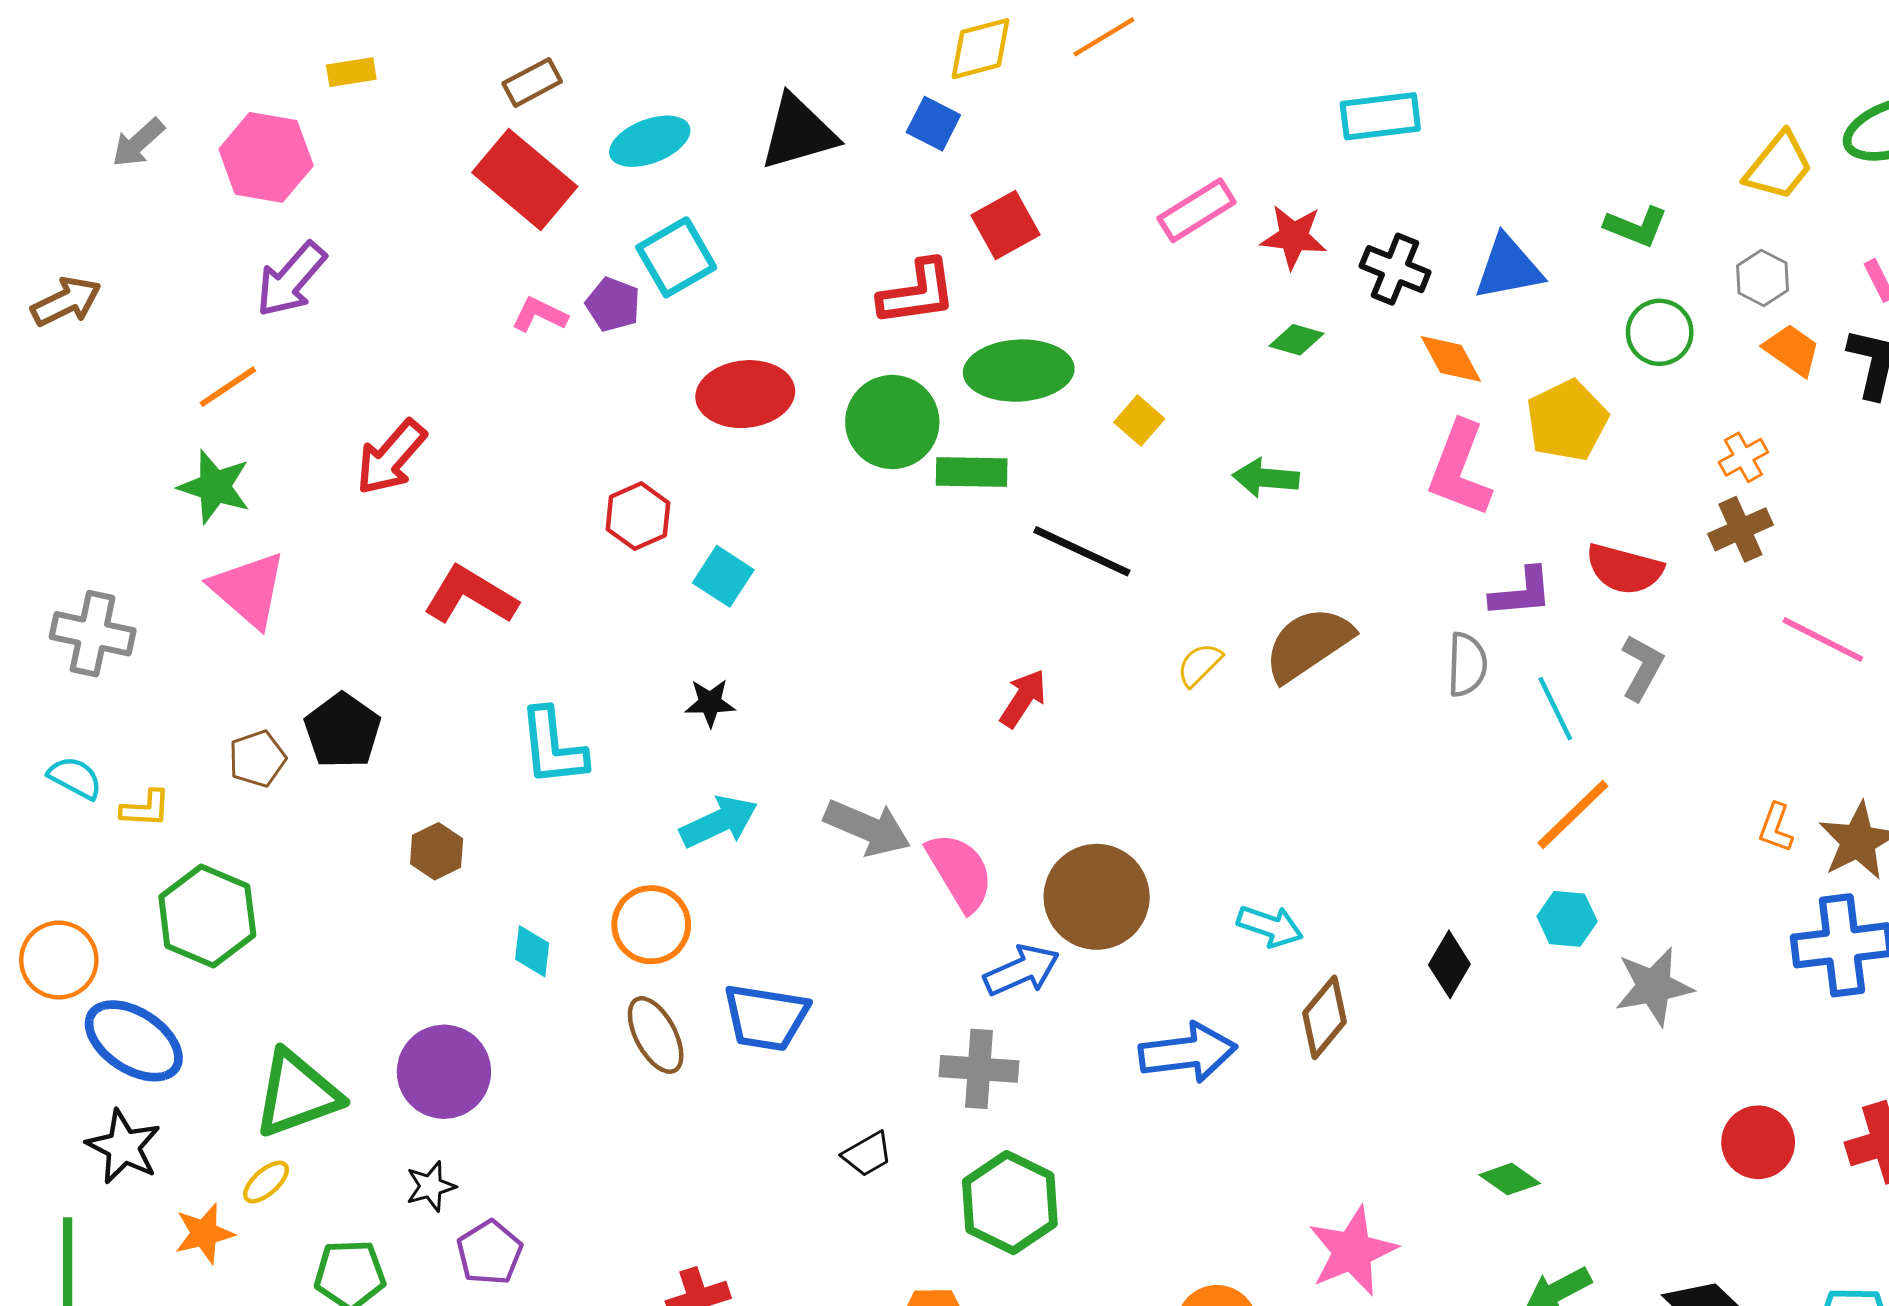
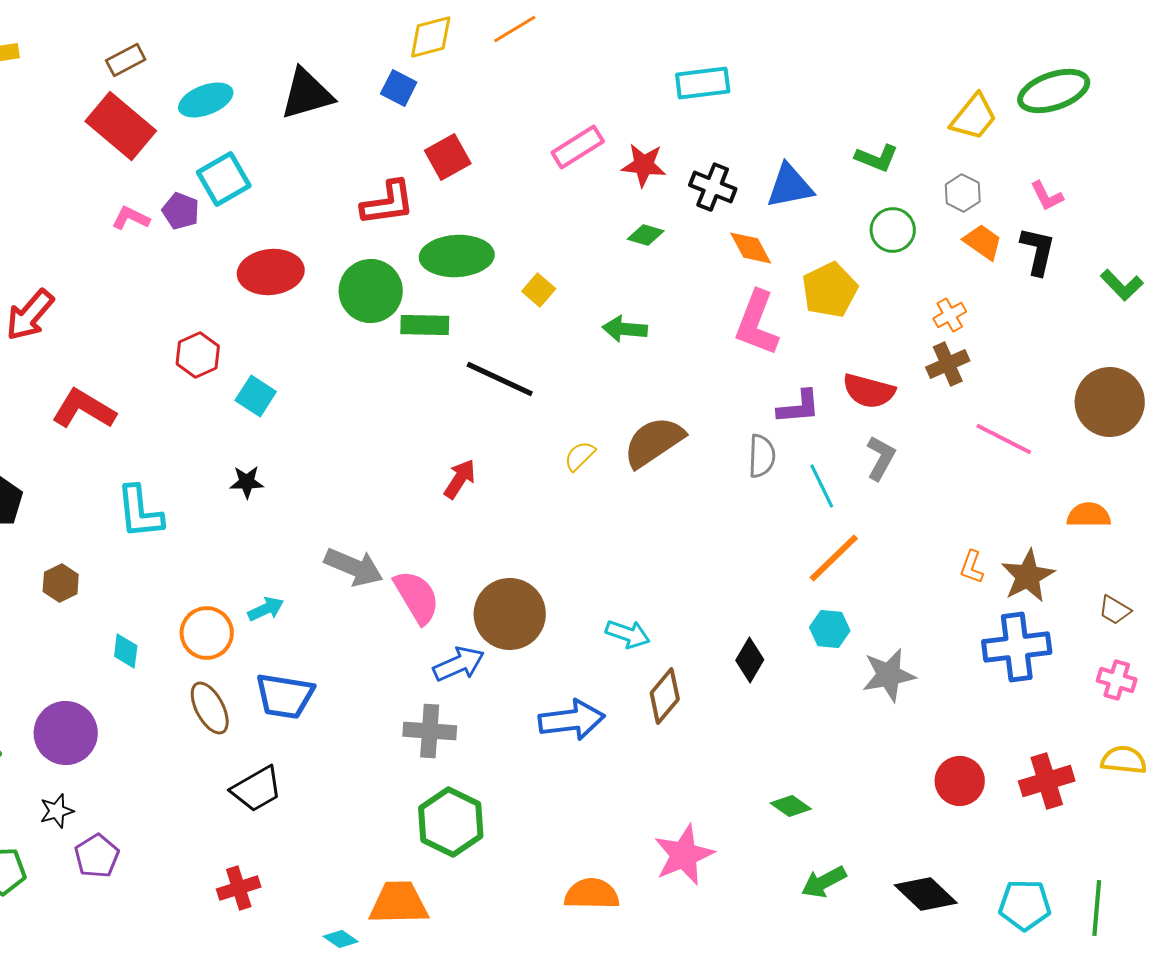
cyan arrow: (719, 822) -> (266, 609), moved, size x0.7
black trapezoid: (867, 1154) -> (257, 789), moved, size x1.5

